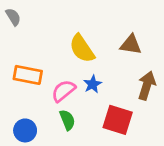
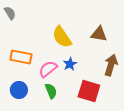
blue circle: (25, 130) -> (19, 90), moved

